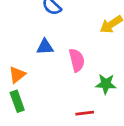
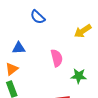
blue triangle: (45, 47) -> (19, 48), moved

